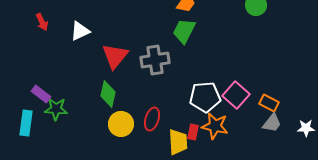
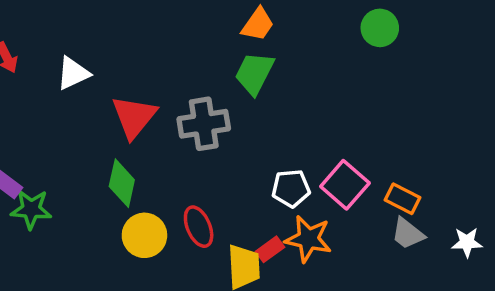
white pentagon: (205, 97) -> (291, 188), size x0.7
red ellipse: (152, 119) -> (199, 227), turned -40
gray trapezoid: (272, 123) -> (408, 234), turned 90
red rectangle: (193, 132) -> (270, 249), turned 42

